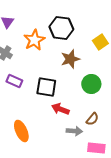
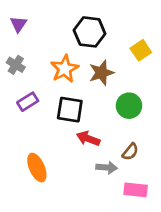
orange star: (34, 40) -> (65, 69), moved
purple rectangle: (14, 81) -> (28, 102), turned -56

